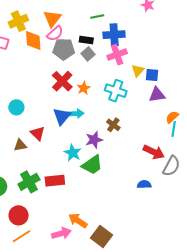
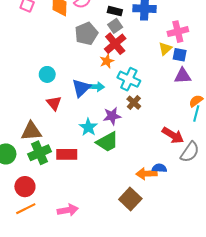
gray pentagon: (64, 49) -> (86, 34), moved, turned -30
pink cross: (117, 55) -> (178, 32), moved
red cross: (62, 81) -> (115, 44), moved
cyan cross: (116, 91) -> (129, 79), moved
cyan circle: (16, 107) -> (47, 74), moved
brown triangle: (20, 145) -> (31, 131), moved, size x1.5
orange arrow: (78, 221) -> (147, 174), moved, turned -42
brown square: (102, 236) -> (130, 199), moved

